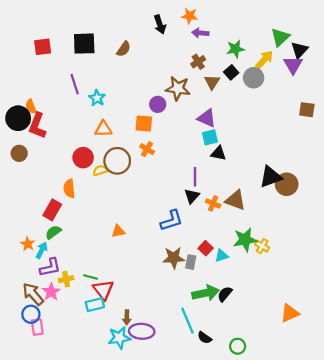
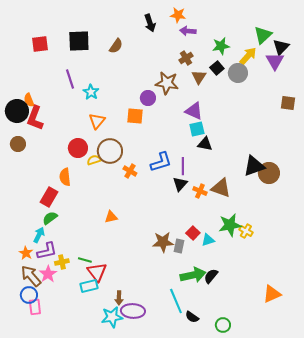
orange triangle: (103, 129) -> (97, 121), turned -48
orange cross: (147, 149) -> (130, 171), moved
blue L-shape: (172, 220) -> (161, 162), moved
orange star: (28, 244) -> (26, 253), moved

